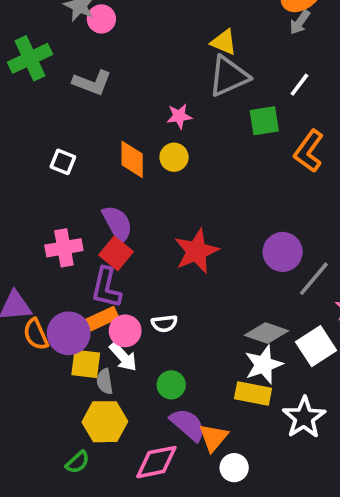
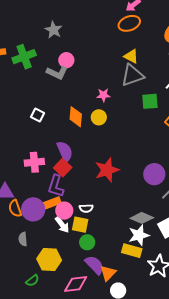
pink circle: (101, 19) -> (66, 60), moved
yellow square: (86, 364) -> (80, 225), moved
gray semicircle: (105, 381) -> (23, 239), moved

